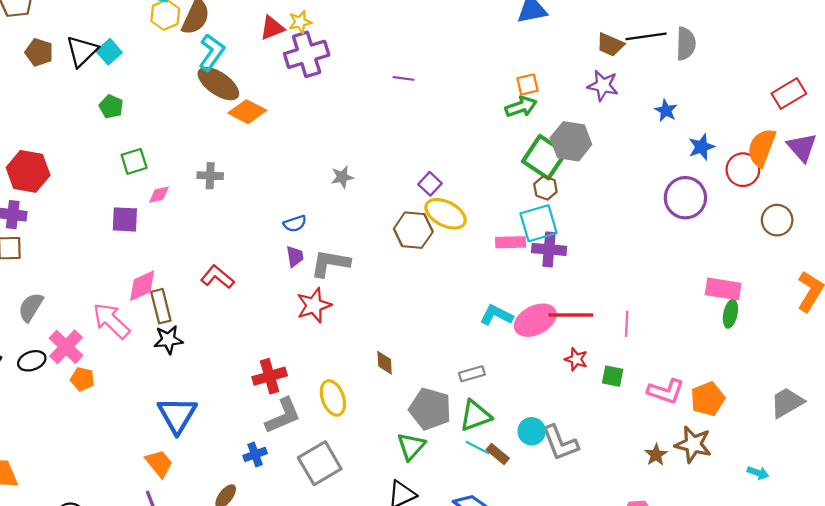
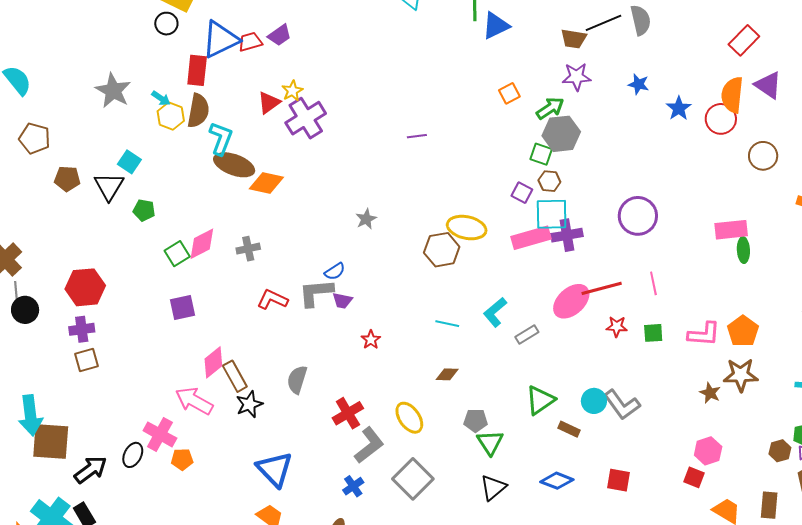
black triangle: (82, 51) -> (109, 186), moved
purple line: (404, 78) -> (417, 136), moved
green arrow: (521, 107) -> (550, 108), moved
green square: (544, 157) -> (541, 154), size x0.6
purple square: (430, 184) -> (522, 193), moved
pink diamond: (159, 195) -> (202, 244), moved, size x1.6
purple circle: (685, 198) -> (638, 216), moved
cyan square: (539, 223) -> (552, 214), turned 30
pink rectangle: (510, 242) -> (531, 238), size x1.4
purple trapezoid: (295, 256) -> (342, 301), turned 125
gray L-shape: (330, 263) -> (316, 293), moved
red L-shape: (217, 277) -> (272, 299), moved
red star: (314, 305) -> (371, 340), size x0.6
gray semicircle: (31, 307) -> (297, 380), moved
cyan L-shape: (496, 315) -> (495, 312), moved, turned -52
black ellipse: (32, 361) -> (133, 455), turned -30
brown diamond: (385, 363) -> (447, 374), turned -70
gray rectangle: (472, 374) -> (527, 335), moved
gray pentagon: (430, 409) -> (476, 420), moved, size x0.6
cyan line: (478, 448) -> (447, 324), moved

